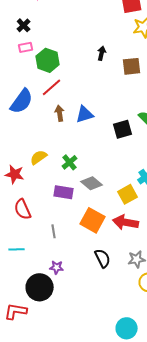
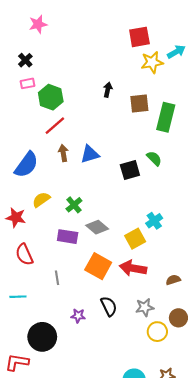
blue semicircle: (22, 101) -> (26, 165), moved
purple star: (57, 267) -> (78, 316), moved

